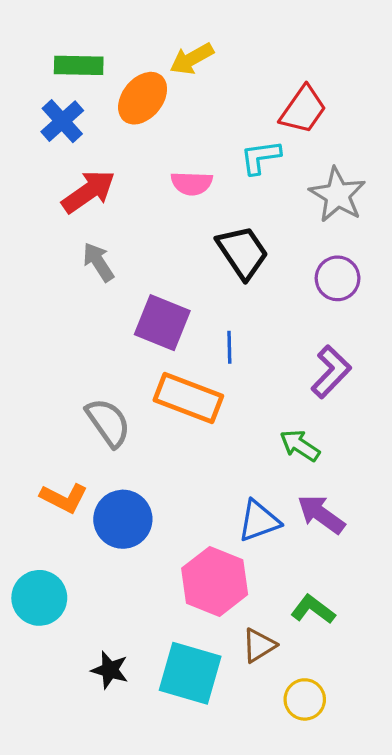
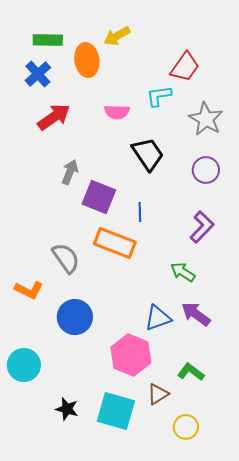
orange ellipse: (143, 98) -> (87, 60), turned -48
gray arrow: (98, 262) -> (70, 172), moved, turned 55
orange L-shape: (64, 498) -> (29, 290), moved

